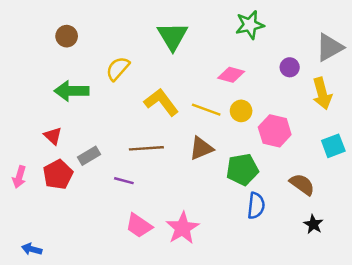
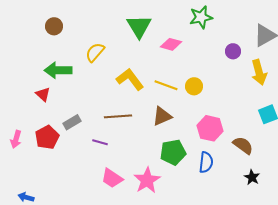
pink diamond: (231, 75) -> (171, 44), moved
pink hexagon: (275, 131) -> (210, 128), moved
red triangle: (53, 136) -> (43, 94), moved
green pentagon: (242, 169) -> (173, 152), moved

